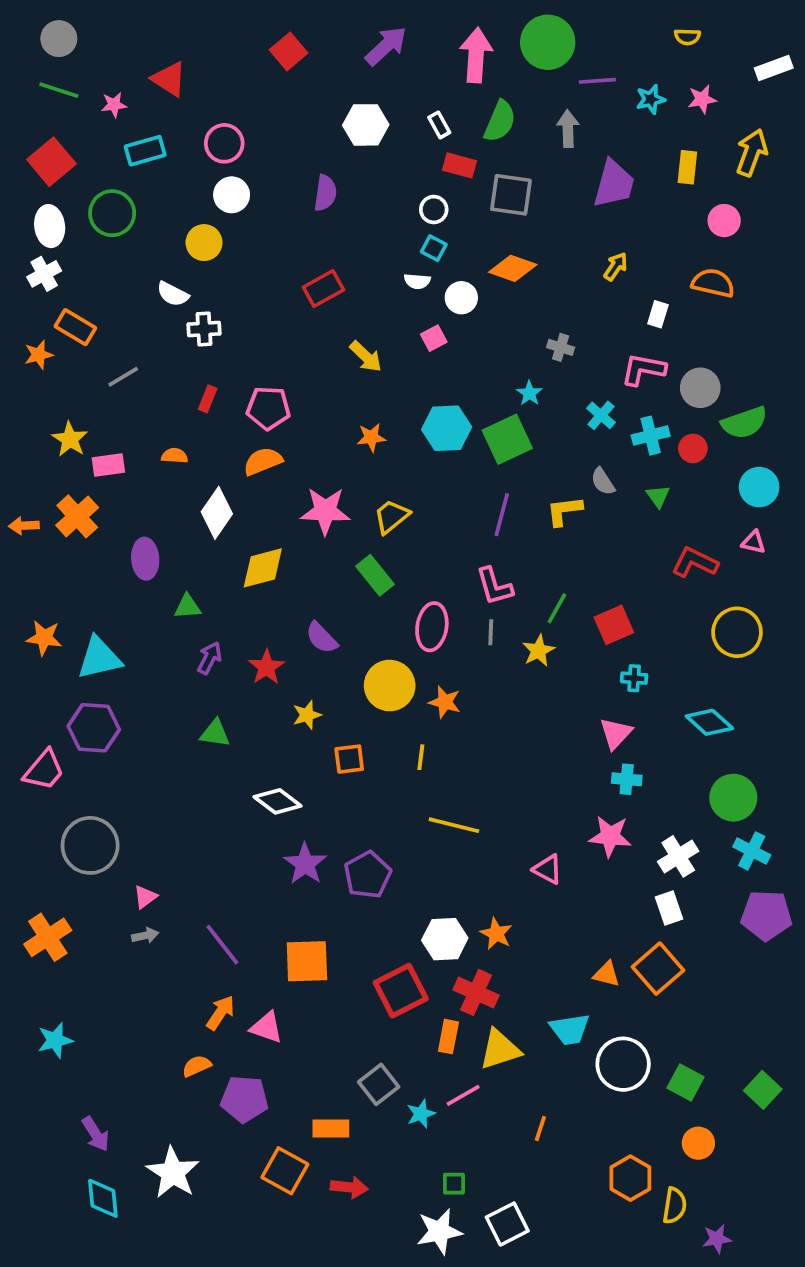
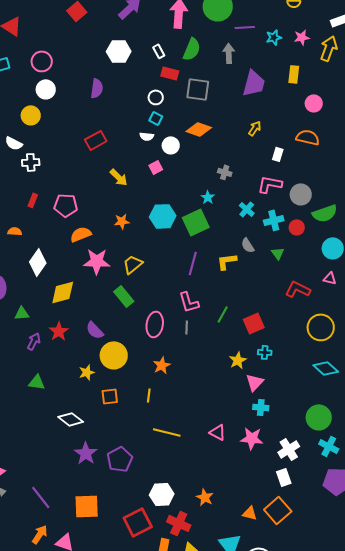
yellow arrow: (752, 153) -> (329, 48), moved
orange semicircle: (263, 461) -> (81, 234), moved
yellow star: (539, 651) -> (238, 360), moved
red star: (266, 667) -> (59, 331), moved
yellow circle: (390, 686) -> (114, 355), moved
orange star: (445, 702) -> (162, 365), turned 30
cyan diamond: (709, 722) -> (326, 368), moved
pink triangle: (548, 869) -> (218, 432), moved
orange star: (496, 934) -> (205, 497), moved

